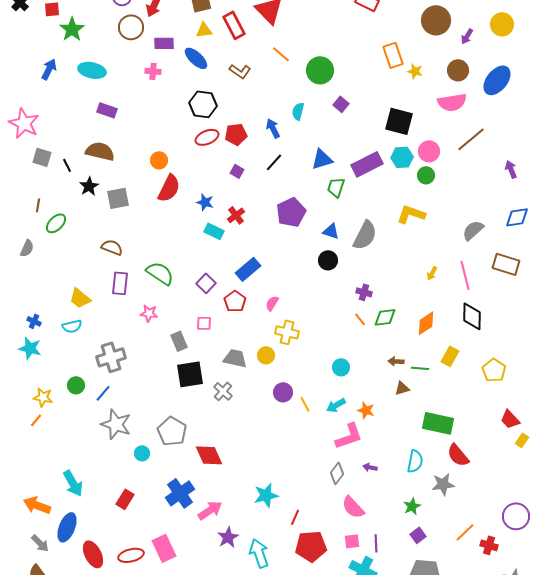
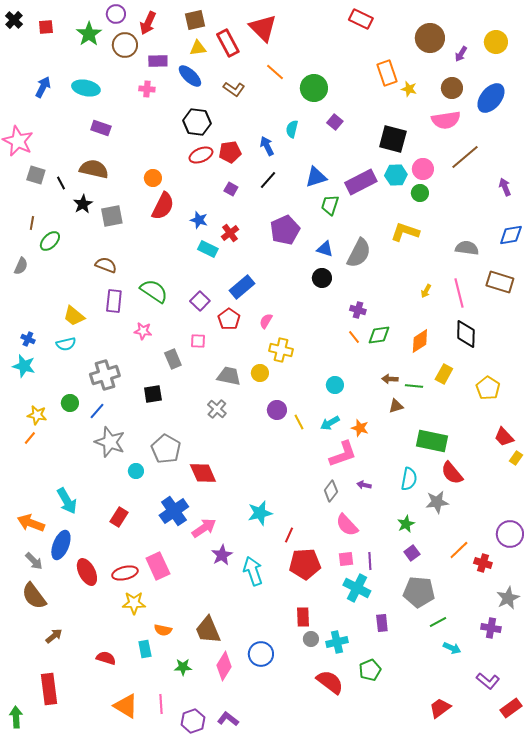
green star: (72, 29) -> (89, 34), moved
gray semicircle: (473, 230) -> (467, 248), turned 50
black square: (190, 374) -> (153, 394), moved, size x0.7

